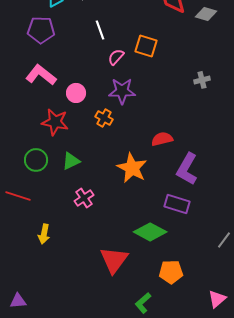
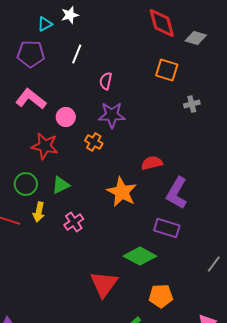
white line: (100, 30) -> (77, 54), moved, turned 42
orange square: (146, 46) -> (167, 70), moved
pink semicircle: (116, 57) -> (106, 81), turned -30
yellow arrow: (44, 234) -> (39, 212), moved

